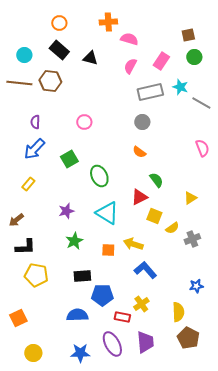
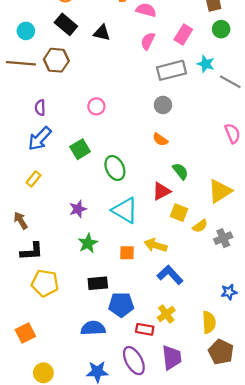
yellow triangle: (190, 198) -> (220, 191), size x1.6
brown arrow: (16, 220) -> (21, 221), turned 98

